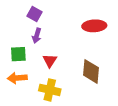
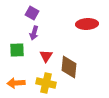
brown diamond: (91, 71) -> (69, 67), moved
orange arrow: (17, 78) -> (16, 83), moved

